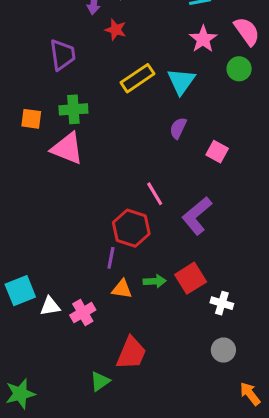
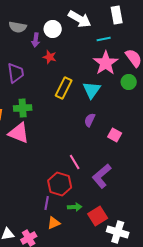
pink star: (203, 39) -> (106, 63), size x1.4
yellow rectangle: (137, 78) -> (64, 88), turned -30
green arrow: (155, 281) -> (75, 207), moved
orange triangle: (122, 289) -> (54, 223), turned -32
white cross: (222, 303) -> (118, 232), size x1.5

